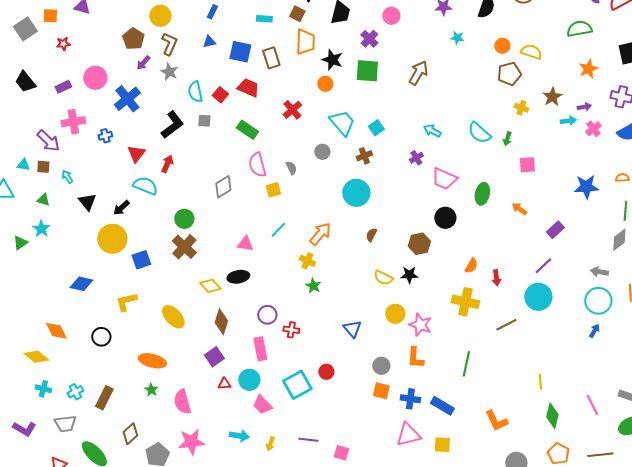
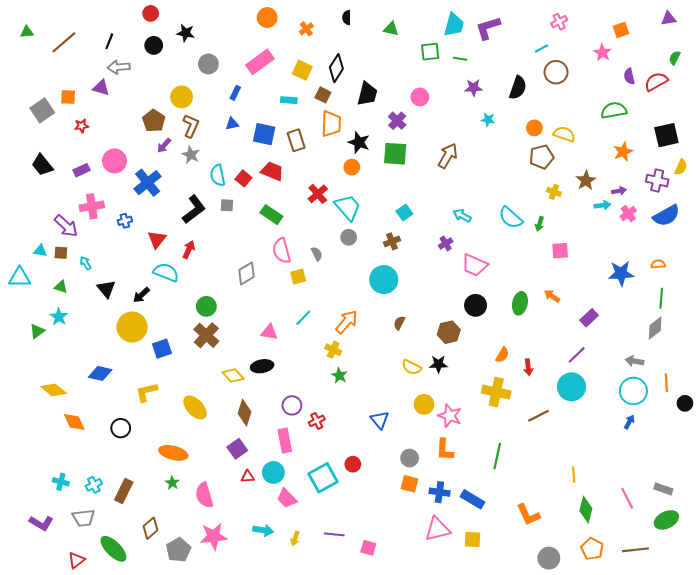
cyan trapezoid: (342, 123) -> (348, 207), moved
green ellipse: (482, 194) -> (520, 303), moved
red cross: (291, 330) -> (317, 421), turned -35
yellow diamond: (36, 357) -> (54, 390), moved

